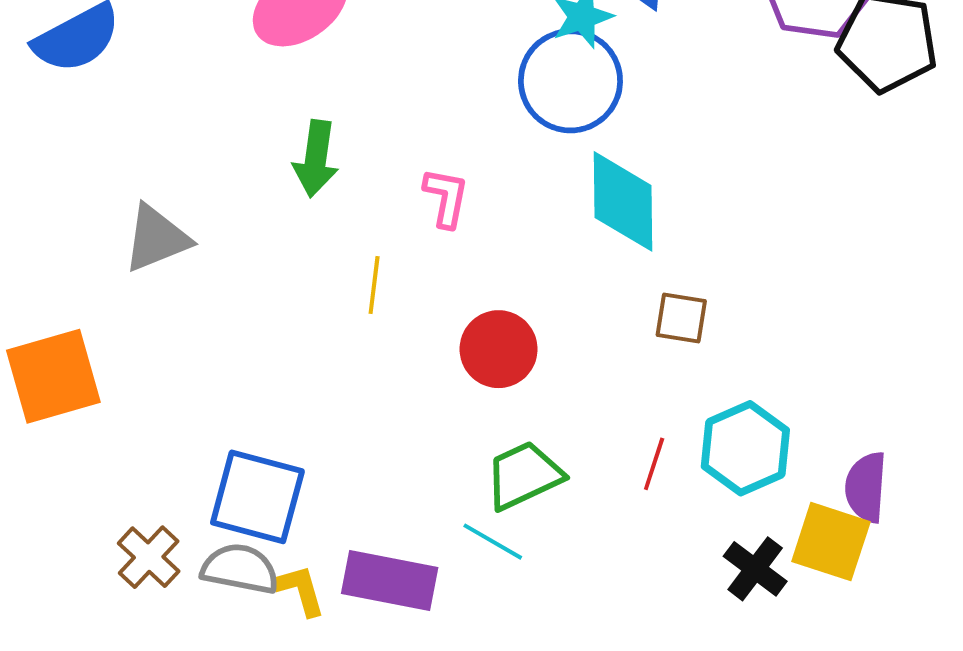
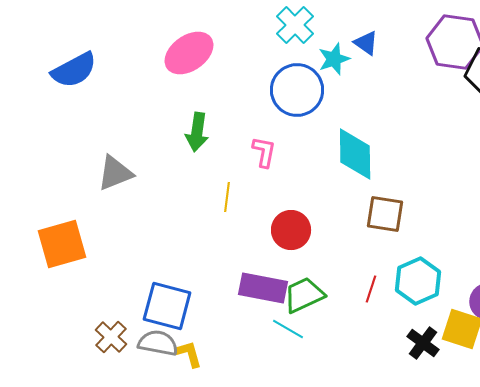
blue circle: (570, 81) -> (297, 90), moved
brown square: (681, 318) -> (385, 214), size x1.4
purple rectangle: (390, 580) -> (263, 288), moved

